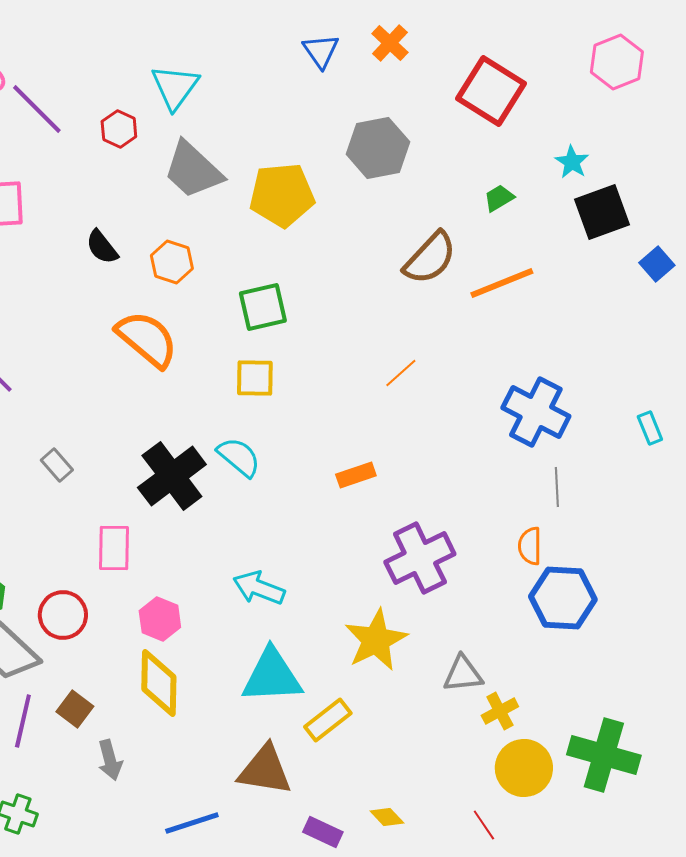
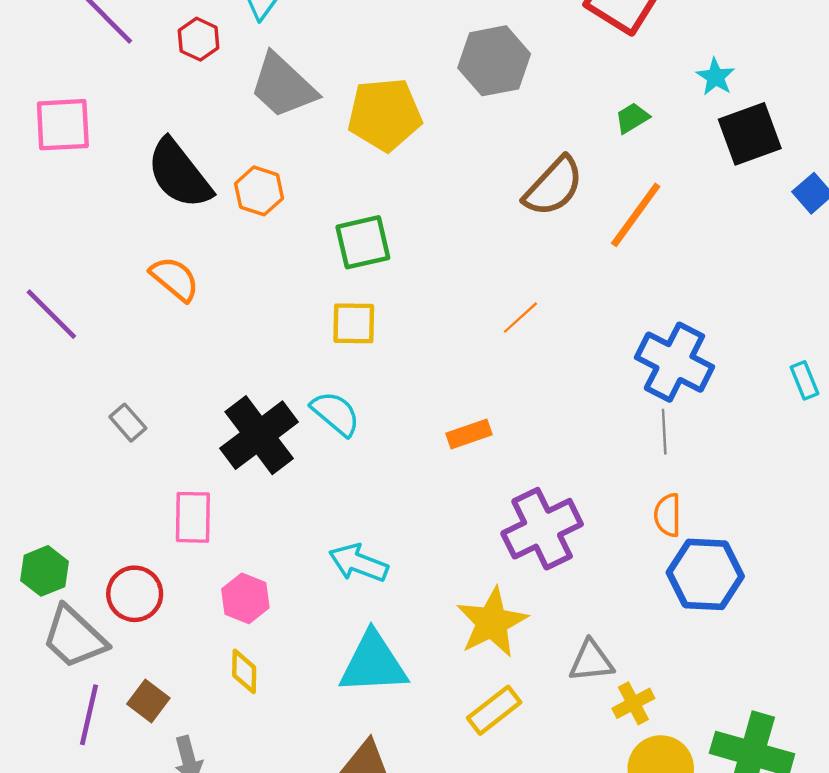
black semicircle: (102, 247) -> (179, 174), size x1.8
orange line: (502, 283) -> (636, 215), turned -32
orange semicircle: (147, 339) -> (175, 279), moved, size x0.7
gray line: (557, 487) -> (664, 432), moved
yellow diamond: (159, 683) -> (244, 671), size x0.6
yellow rectangle: (328, 720) -> (494, 710), moved

